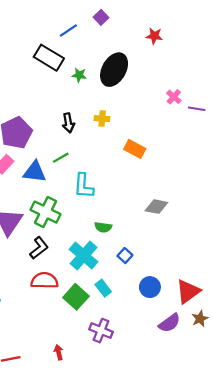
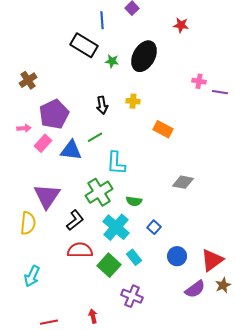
blue line: (68, 30) -> (102, 20), turned -60
pink cross: (174, 97) -> (199, 81), turned -32
green cross: (46, 212) -> (99, 192), moved, turned 32

